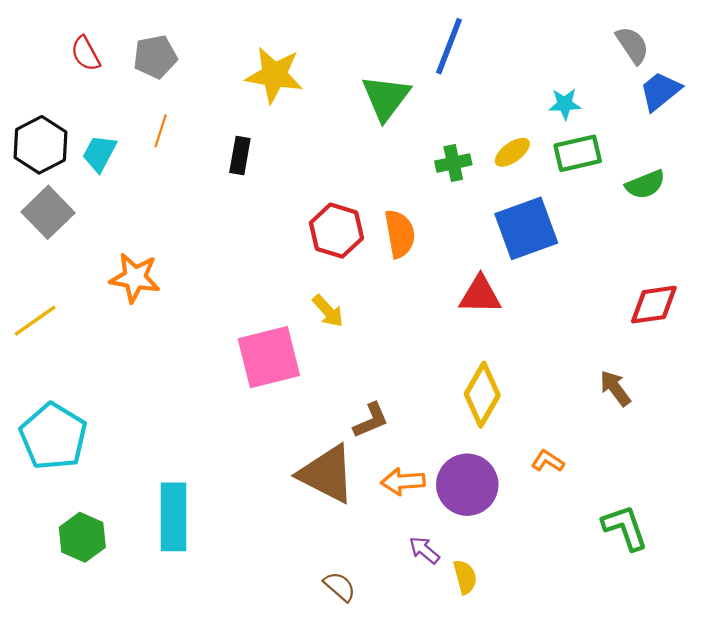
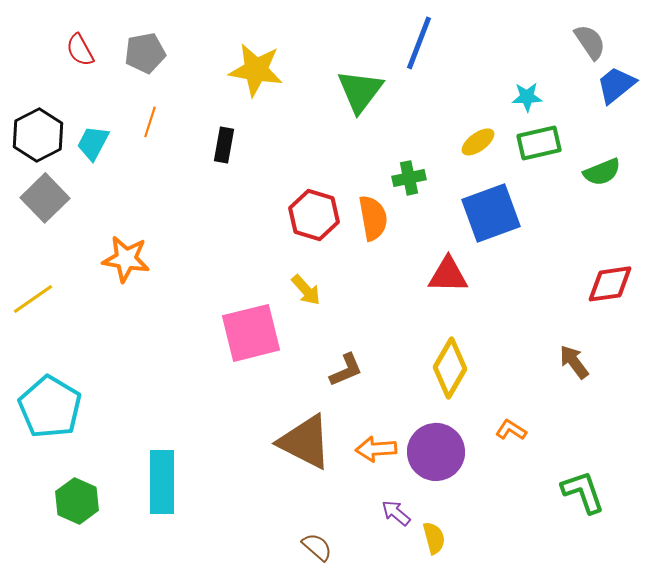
green cross: (453, 163) -> (409, 178), moved
brown L-shape: (371, 420) -> (346, 370), moved

